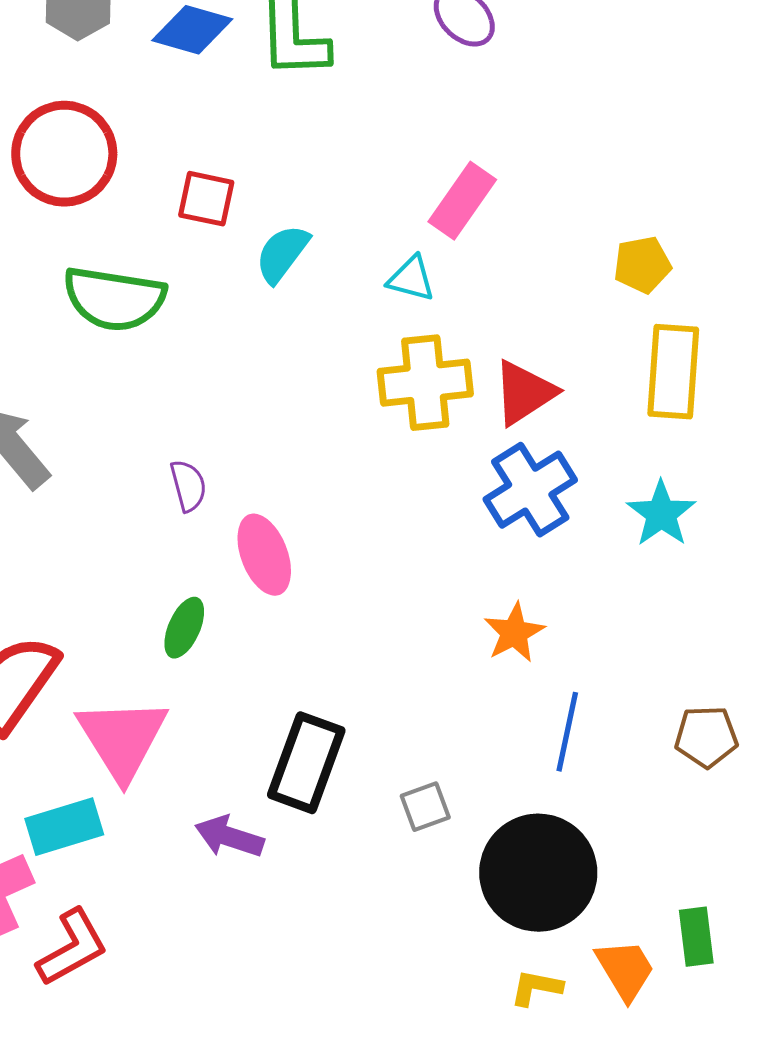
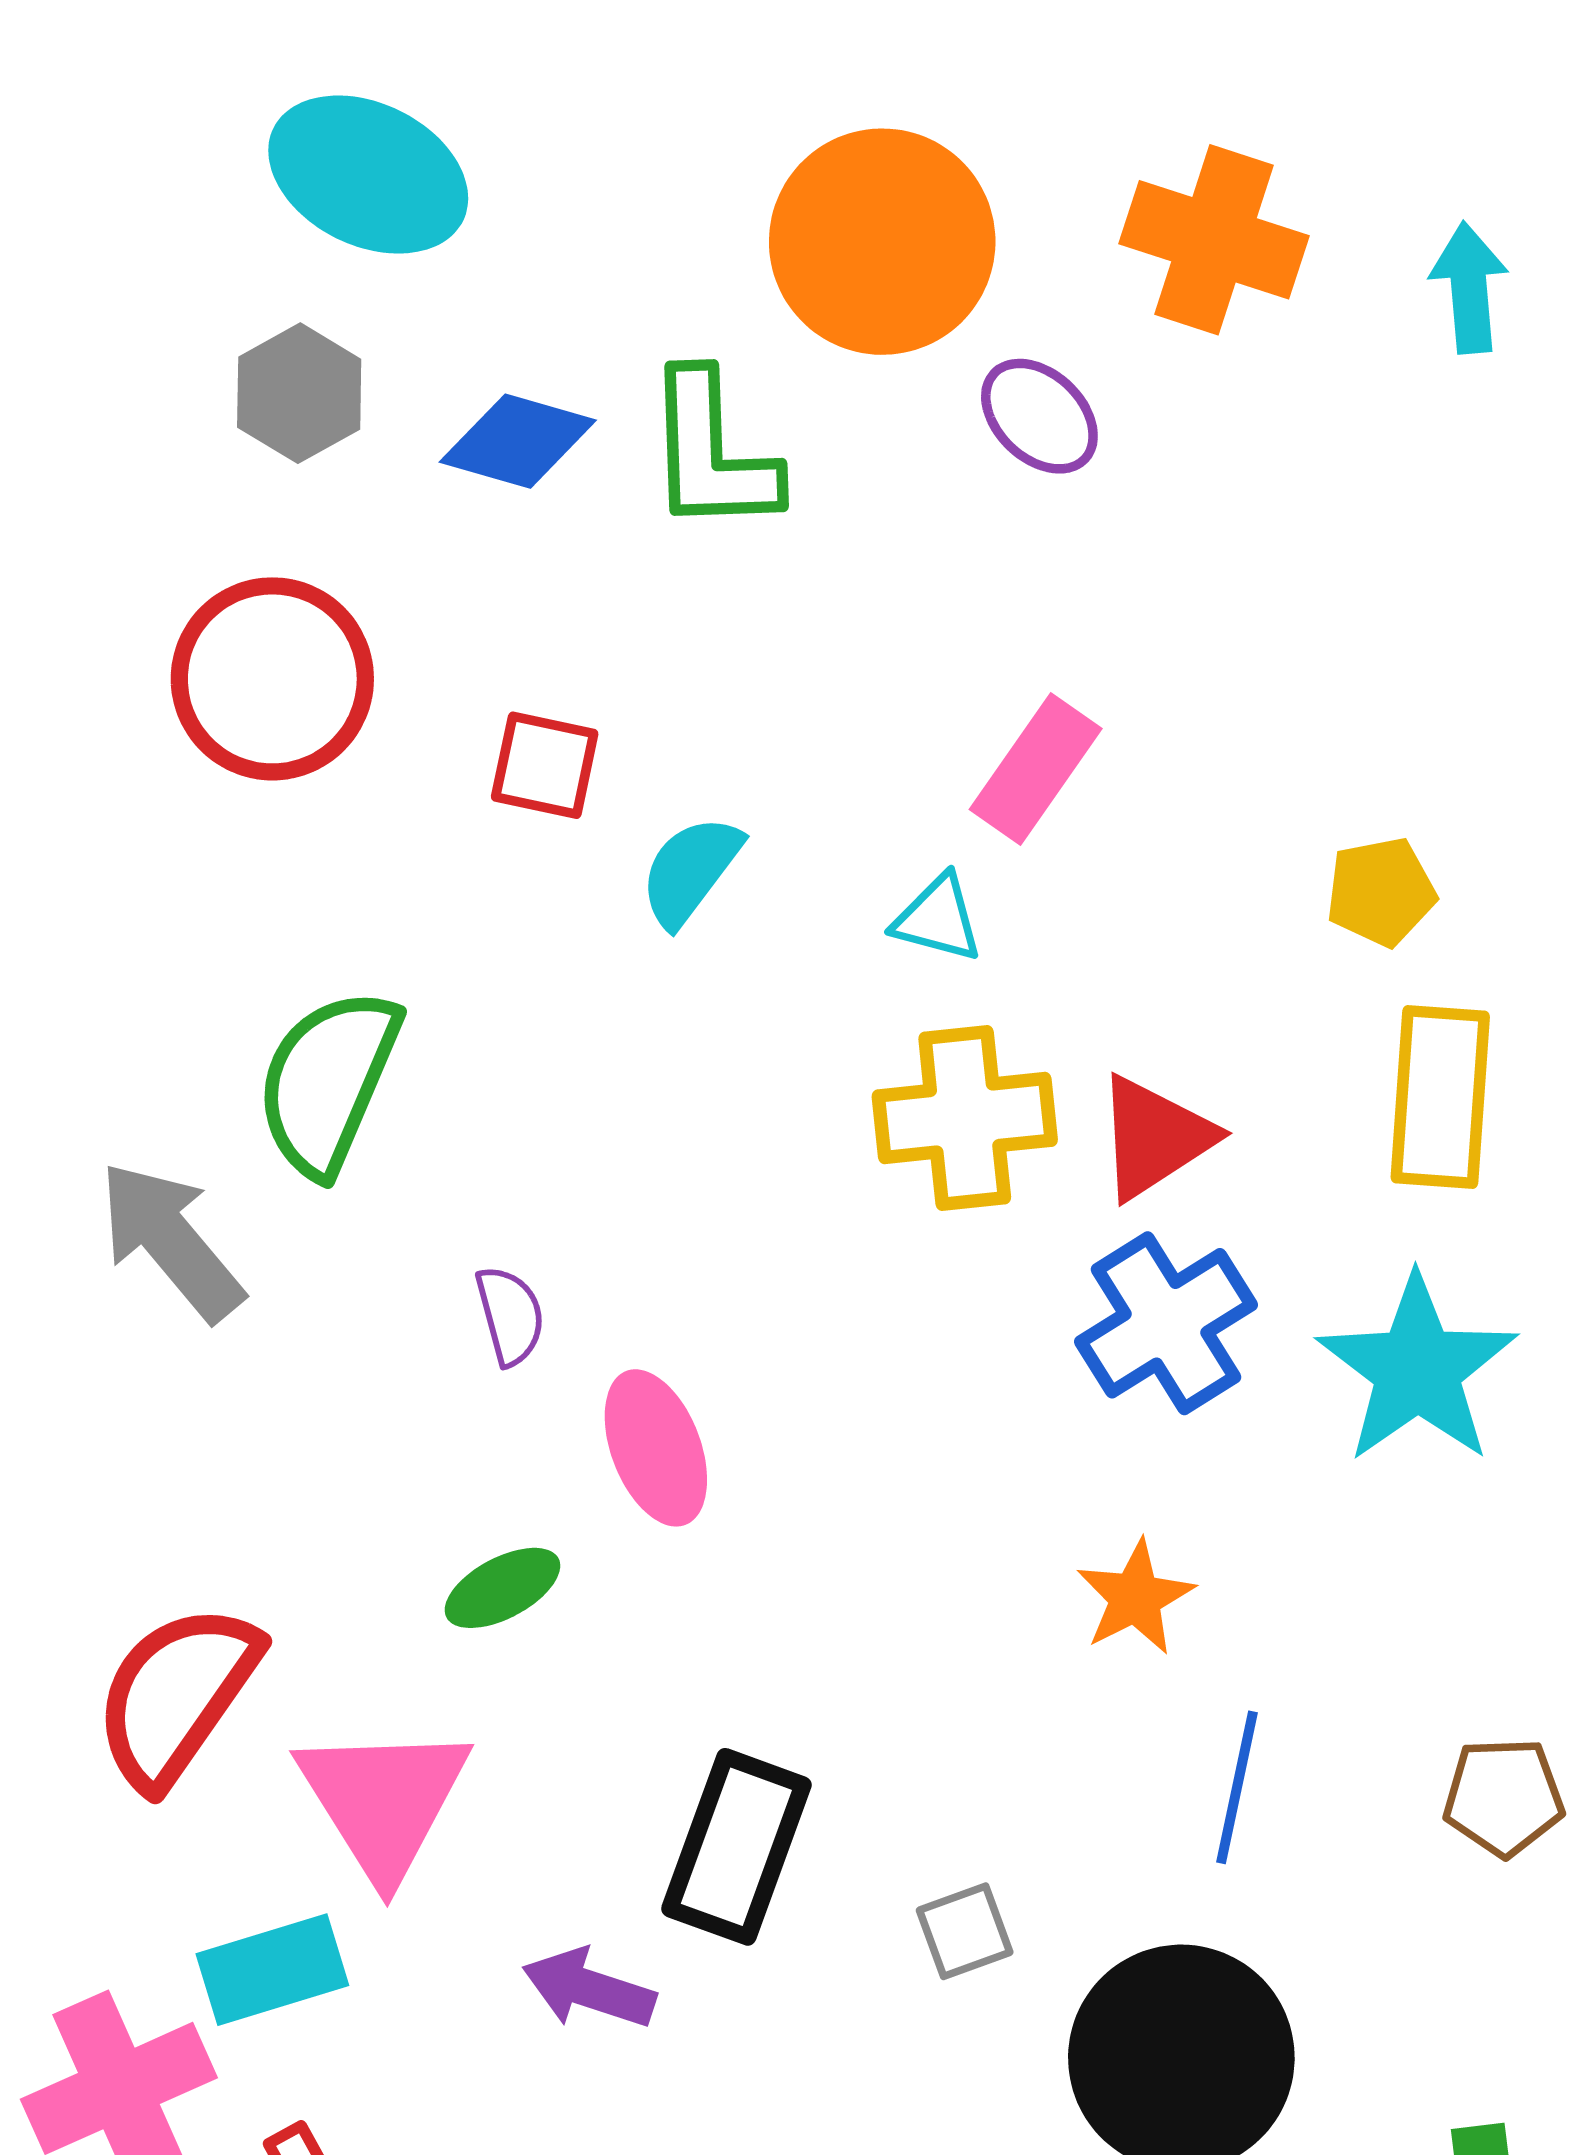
green semicircle: (114, 299) -> (328, 1082), moved, turned 104
cyan star: (661, 514) -> (1417, 1369), size x1.5
green ellipse: (184, 628) -> (502, 1588), turned 38

